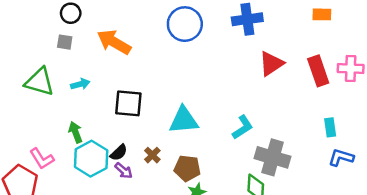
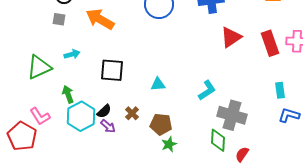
green triangle: (39, 82) -> (39, 67), moved, turned -40
cyan triangle: (184, 120) -> (158, 84), size x0.6

